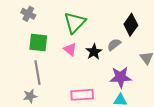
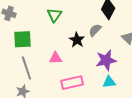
green triangle: (75, 23) -> (54, 15), size x0.7
pink triangle: (70, 49) -> (56, 58), moved, turned -32

